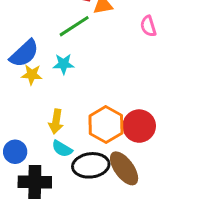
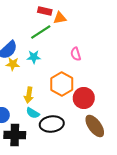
pink semicircle: (148, 26) -> (76, 54), moved
orange hexagon: (106, 125) -> (62, 84), moved
brown ellipse: (124, 168) -> (95, 126), moved

